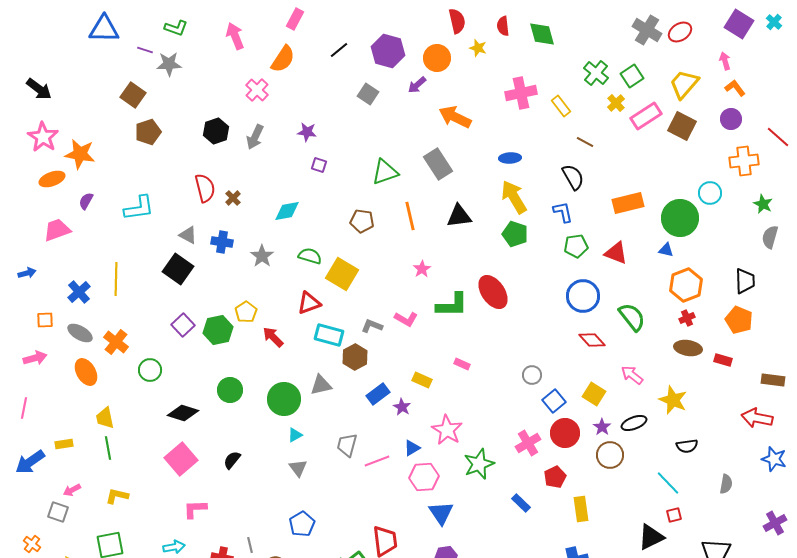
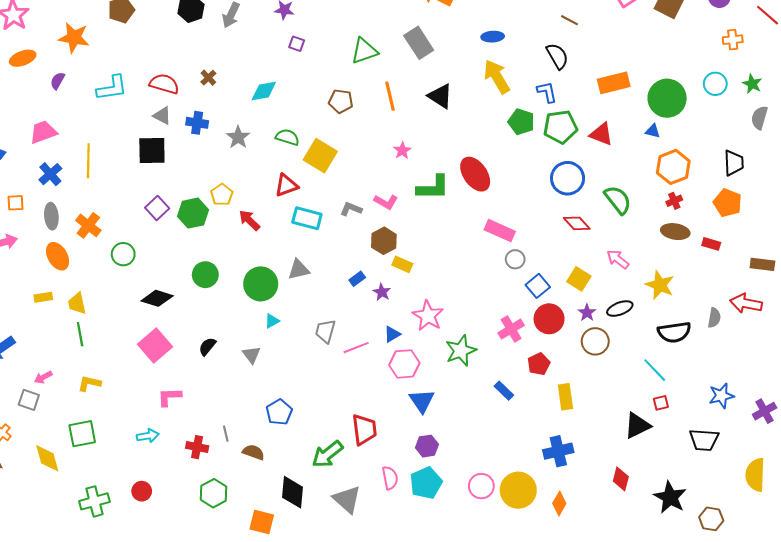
orange star: (80, 154) -> (74, 38), moved
orange cross: (744, 161) -> (733, 40), size x0.7
red semicircle: (205, 188) -> (164, 84), moved, turned -60
cyan circle: (710, 193) -> (715, 84), moved
black triangle: (459, 216) -> (440, 96), turned 40
pink trapezoid: (57, 230) -> (43, 132), moved
green pentagon: (515, 234) -> (521, 122), moved
green pentagon: (576, 246) -> (560, 127), size x1.4
black square: (178, 269) -> (152, 151), turned -36
gray ellipse: (80, 333) -> (51, 216), turned 55
brown hexagon: (355, 357) -> (384, 241), moved
pink rectangle: (462, 364) -> (500, 231), moved, size x1.8
blue rectangle: (378, 394) -> (357, 279), size x0.7
yellow rectangle: (64, 444) -> (43, 297), moved
black semicircle: (687, 446) -> (674, 332), size x1.5
blue star: (774, 459) -> (721, 396), moved, turned -30
gray triangle: (298, 468) -> (251, 355), moved
gray semicircle: (726, 484) -> (714, 318), moved

